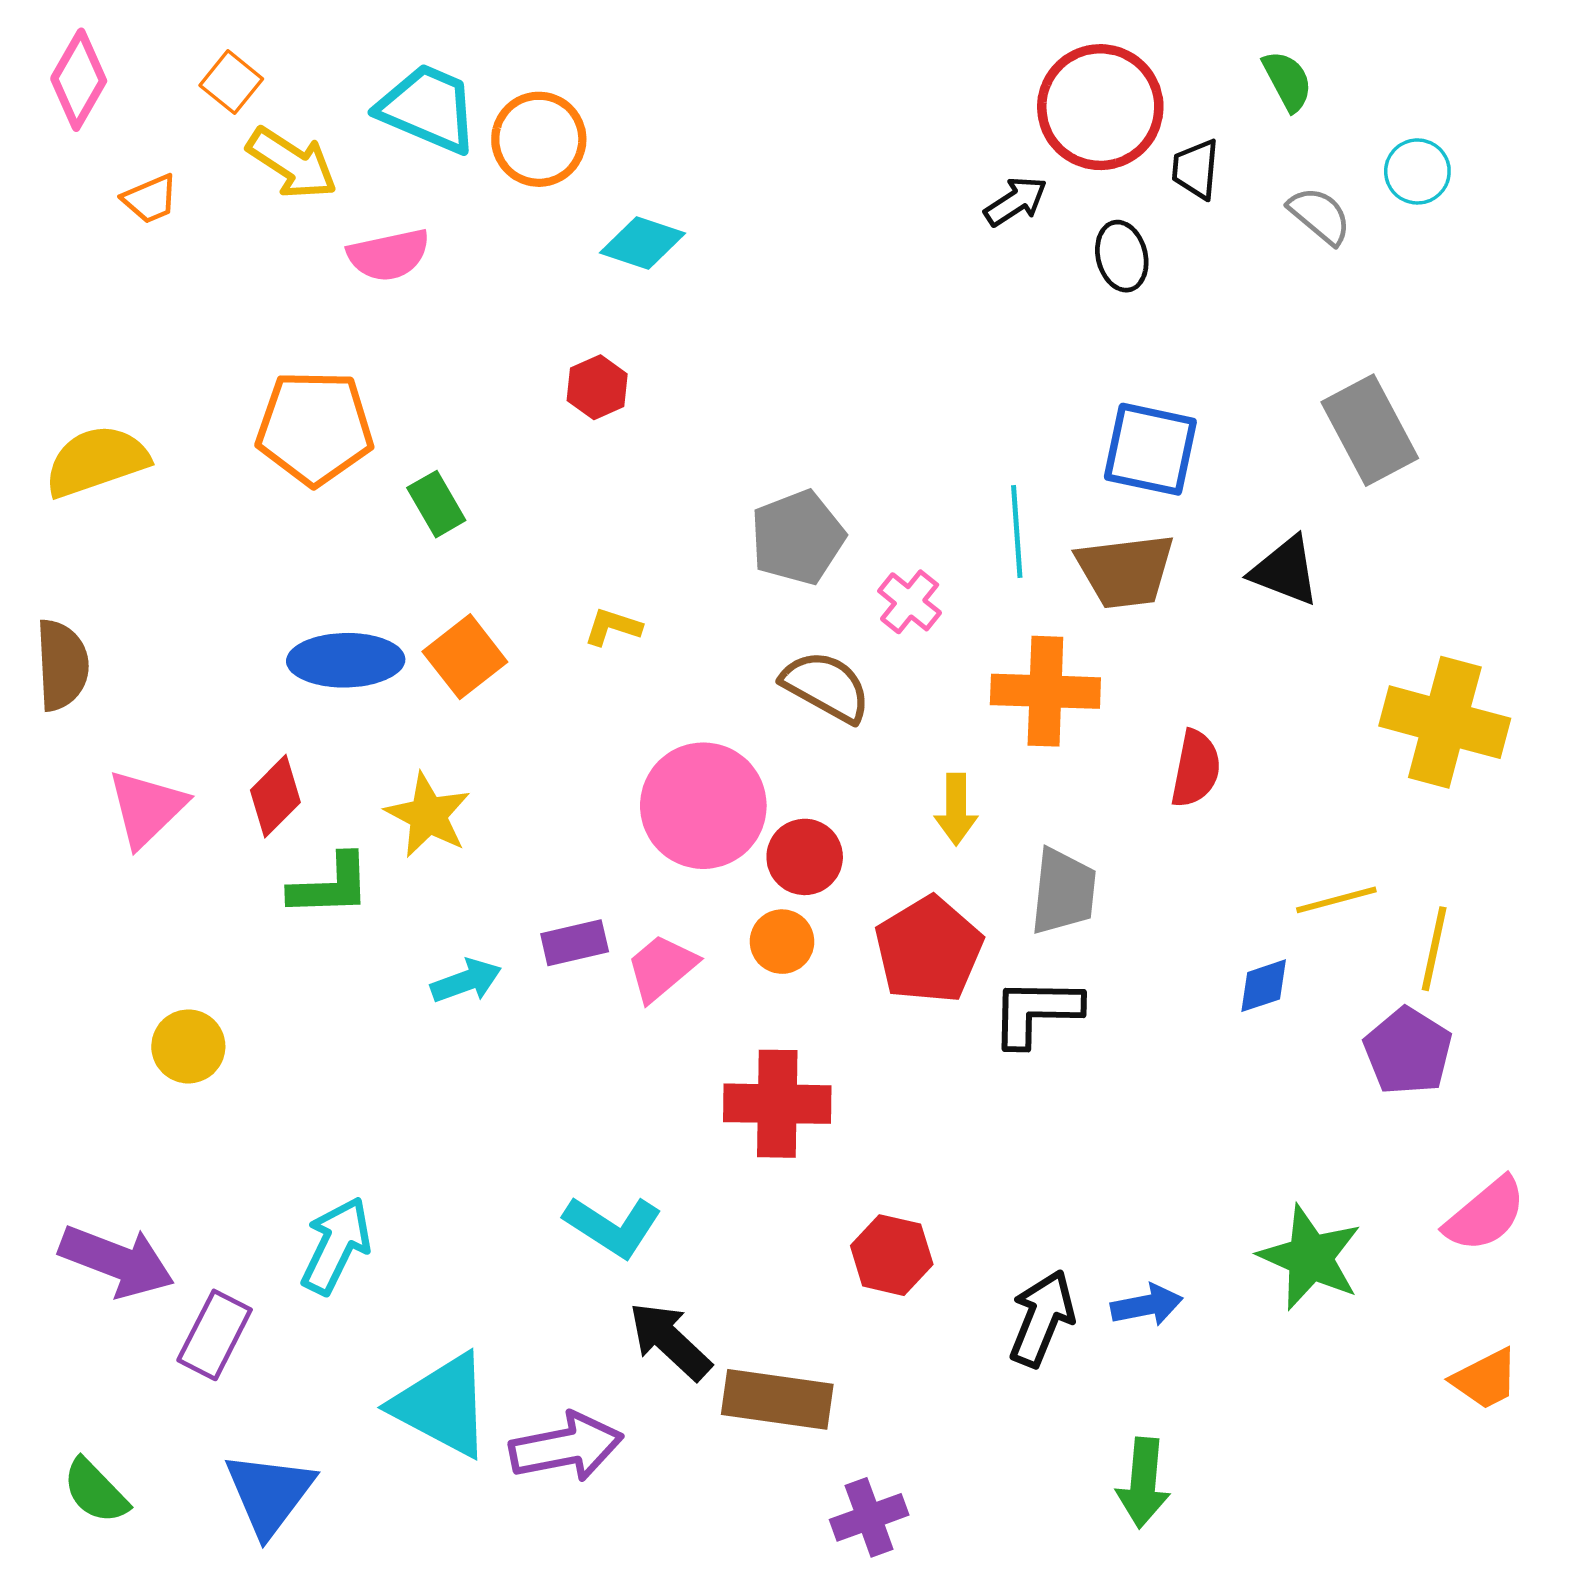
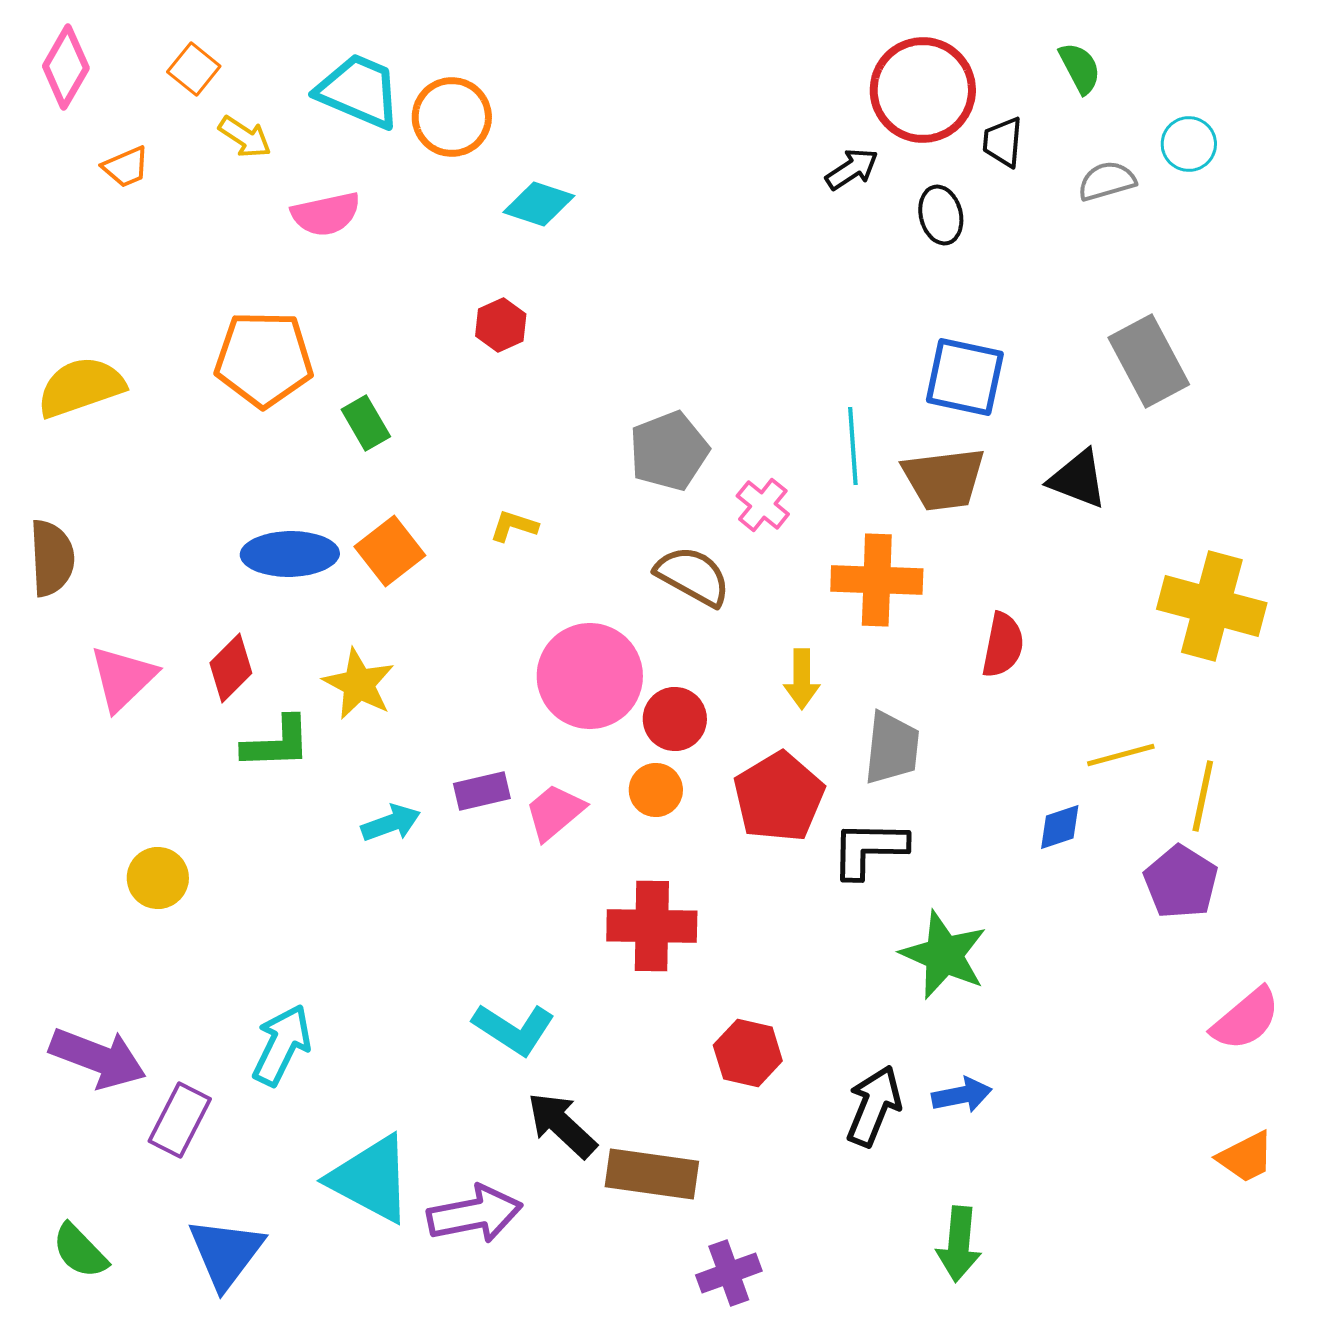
yellow arrow: (292, 163) -> (245, 137), size x0.7
gray semicircle: (1320, 216) -> (1107, 181), turned -56
green star: (1310, 1257) -> (944, 955), moved

